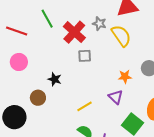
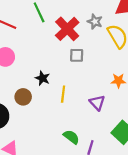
purple triangle: (116, 97) -> (97, 103), moved
yellow line: (85, 106) -> (63, 94), moved, turned -56

